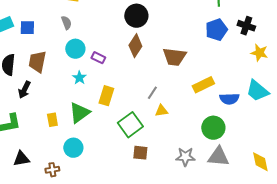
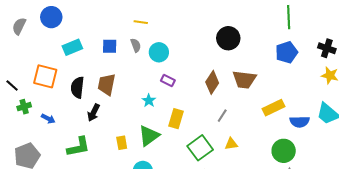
black circle: (136, 16) -> (228, 38), moved
black cross: (246, 26) -> (327, 48), moved
blue square: (27, 28) -> (110, 46), moved
brown diamond: (135, 46) -> (212, 82), moved
cyan circle: (75, 49) -> (159, 52), moved
yellow triangle: (161, 111) -> (231, 144), moved

